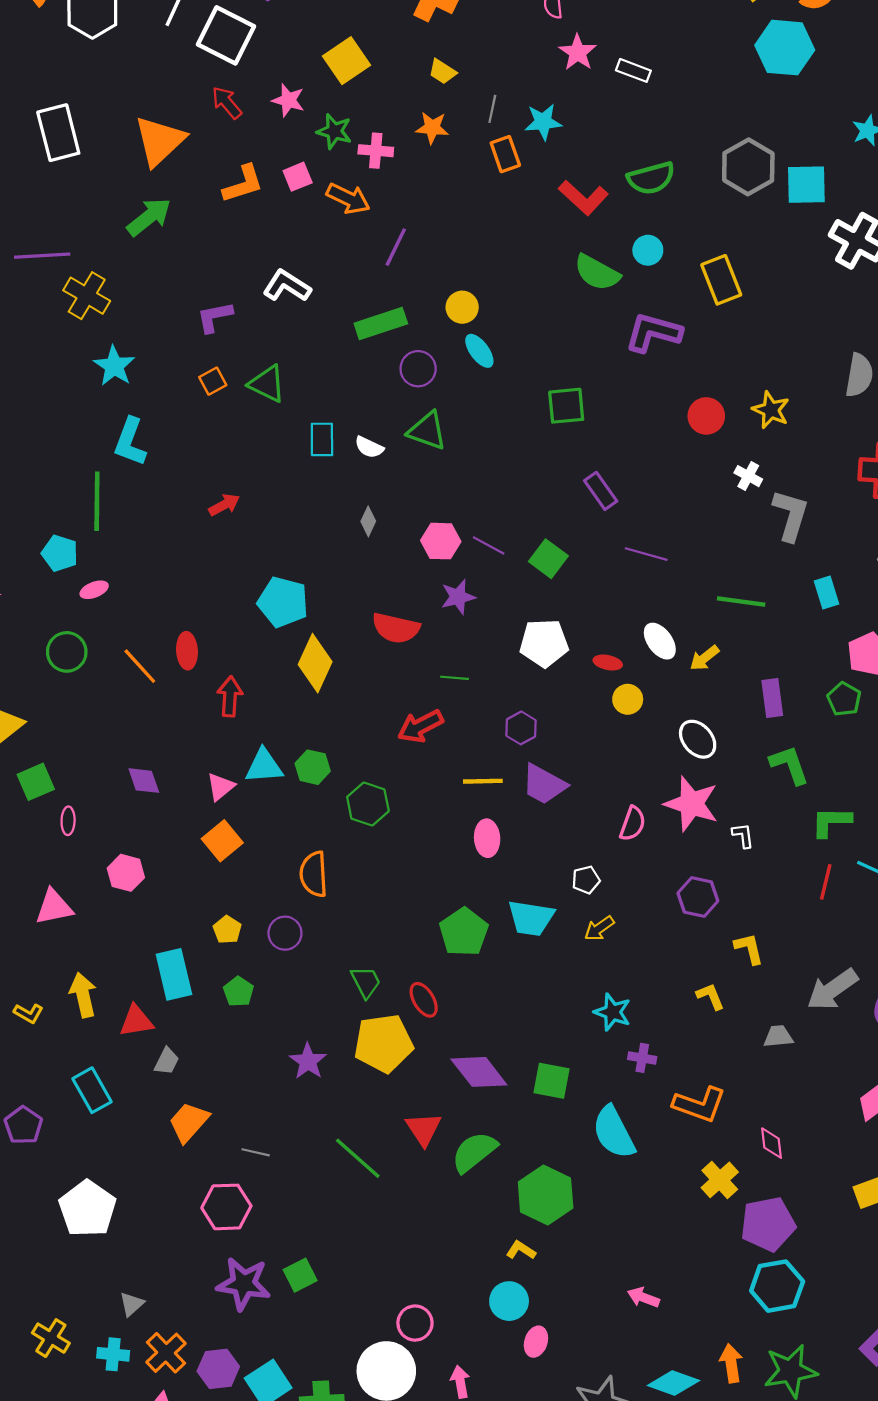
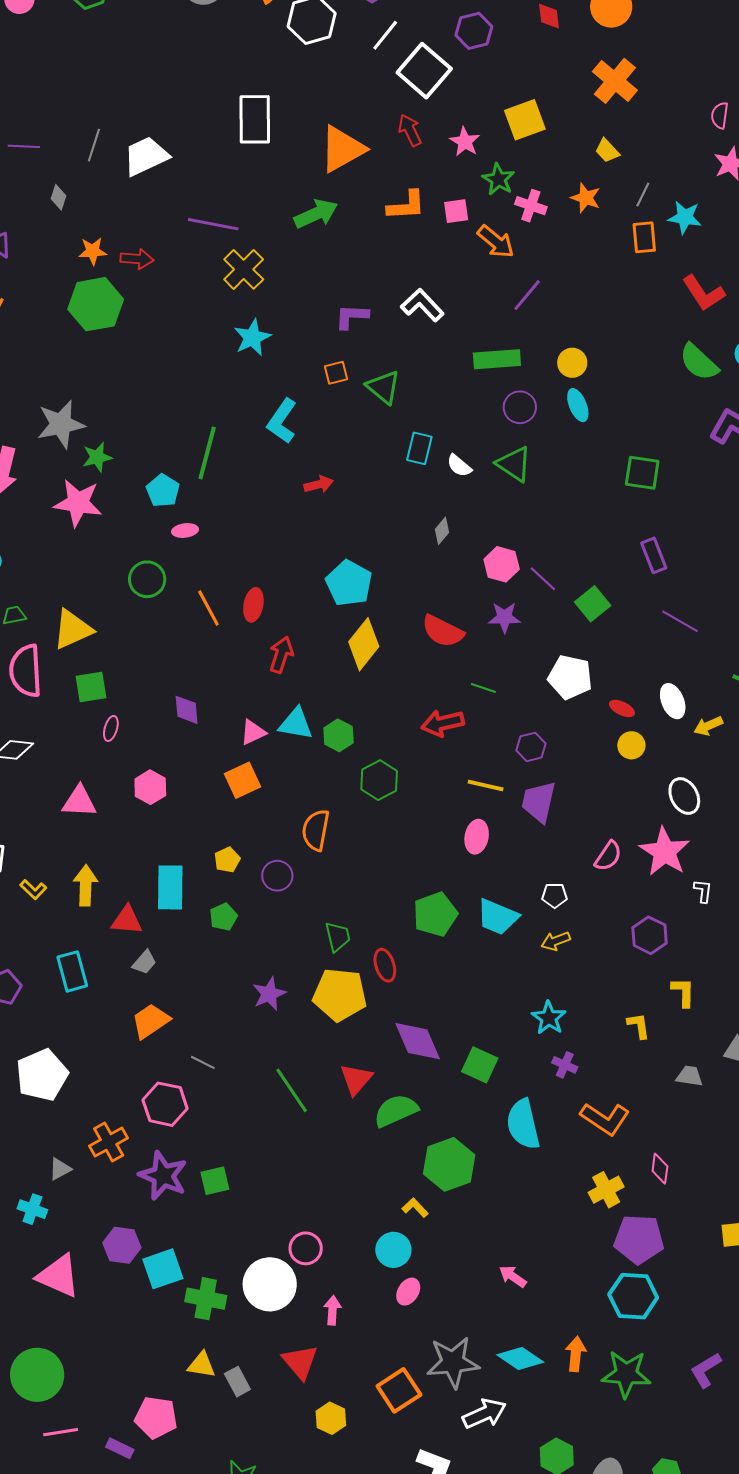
cyan L-shape: (130, 442) -> (282, 421), moved
purple trapezoid: (544, 784) -> (539, 802), turned 60
orange cross: (166, 1353) -> (109, 1142), moved

